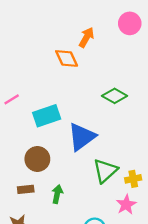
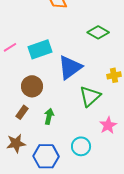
pink line: (12, 99) -> (10, 47), moved
yellow cross: (133, 179) -> (114, 75), moved
brown rectangle: (26, 189) -> (22, 112), turned -48

